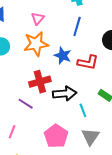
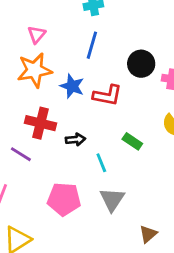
red cross: (40, 82) -> (41, 123), turned 30
black arrow: (65, 94) -> (75, 139), size x0.6
pink pentagon: (56, 136) -> (64, 199), turned -30

